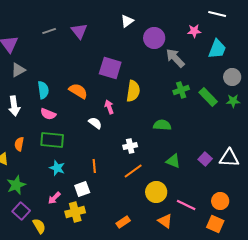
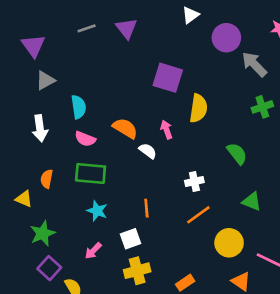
orange semicircle: (78, 91) -> (125, 128), moved
green semicircle: (162, 125) -> (237, 154), turned 48
yellow cross: (75, 212) -> (137, 271), moved

